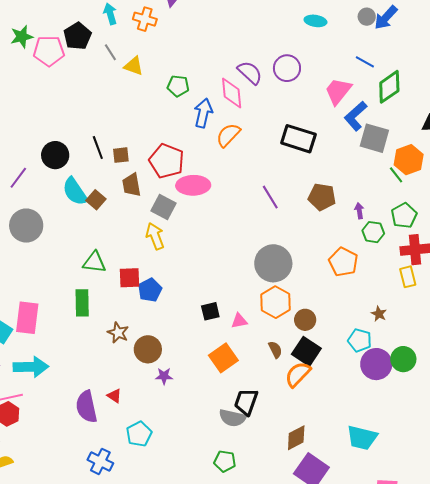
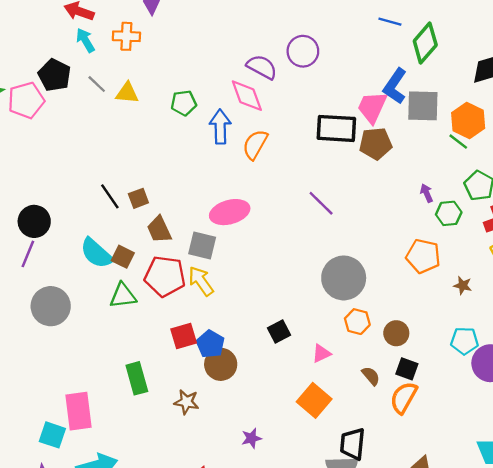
pink trapezoid: (338, 91) -> (372, 107), moved
black circle: (55, 155) -> (34, 221), moved
red pentagon: (167, 161) -> (165, 276), moved
brown pentagon: (322, 197) -> (376, 144), moved
green triangle: (94, 262) -> (123, 296), moved
orange hexagon: (275, 302) -> (357, 322), size x0.7
black square: (210, 311) -> (279, 332), moved
brown star: (379, 314) -> (463, 285), moved
brown circle: (148, 349) -> (221, 364), moved
black square: (306, 351) -> (407, 369), size x0.7

